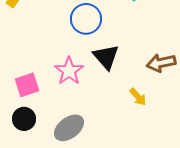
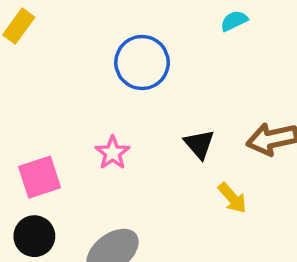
black triangle: (106, 57) -> (199, 144), moved, size x0.7
pink star: (69, 71) -> (113, 153), size x0.7

